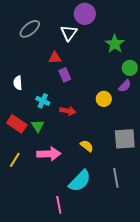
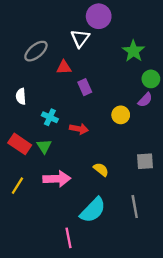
gray ellipse: (30, 29) -> (36, 51), moved
purple rectangle: (65, 75) -> (85, 87), moved
gray square: (125, 139) -> (145, 161), size x0.7

